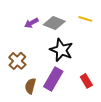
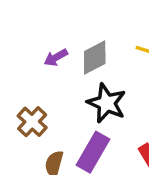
gray diamond: (54, 23) -> (95, 57), turned -50

